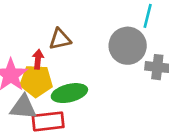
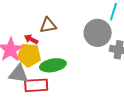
red arrow: (38, 59) -> (31, 39), turned -72

